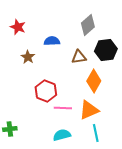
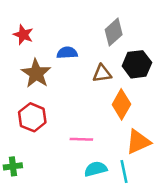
brown star: (28, 57) -> (36, 73), size x1.6
red hexagon: (46, 91) -> (32, 117), moved
orange triangle: (89, 110) -> (138, 142), moved
cyan semicircle: (62, 135) -> (96, 169), moved

